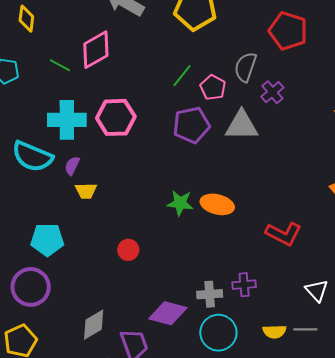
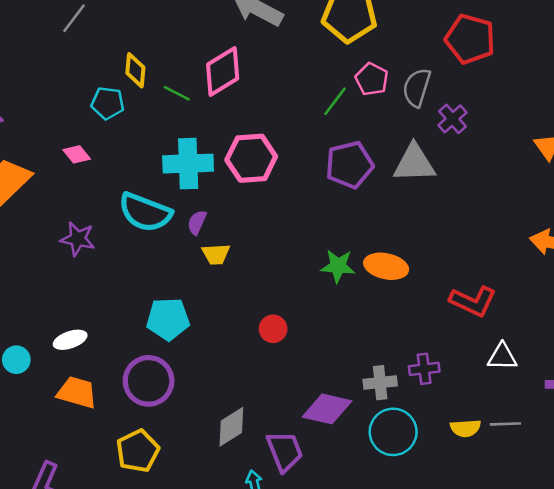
yellow diamond: (26, 19) -> (135, 70), moved
pink pentagon: (213, 87) -> (372, 79), moved
white triangle: (317, 291) -> (502, 357), moved, turned -45

